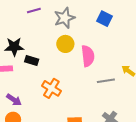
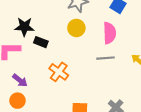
pink semicircle: (88, 56) -> (110, 33), moved
gray line: (106, 81) -> (105, 58), moved

